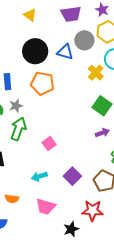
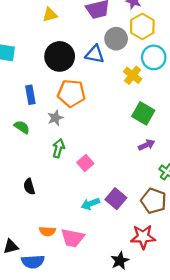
yellow triangle: (30, 15) -> (50, 15), turned -48
gray star: (16, 106) -> (55, 118), moved
green arrow: (18, 129) -> (59, 148), moved, size x0.7
cyan arrow: (39, 176) -> (90, 204), moved
pink trapezoid: (46, 207) -> (73, 238), moved

